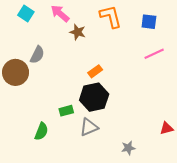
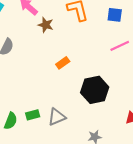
black hexagon: (94, 97) -> (95, 90), moved
green rectangle: (66, 111) -> (33, 115), moved

